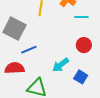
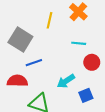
cyan line: (81, 17) -> (79, 43), moved
blue square: (81, 77) -> (86, 95), turned 32

